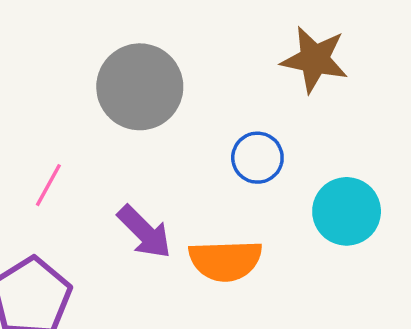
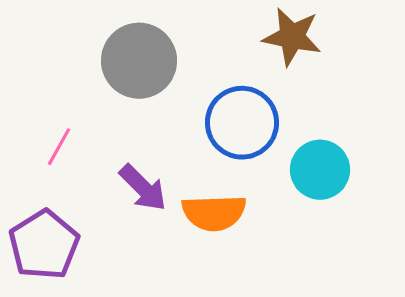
blue circle: (257, 158) -> (242, 123), size x1.6

